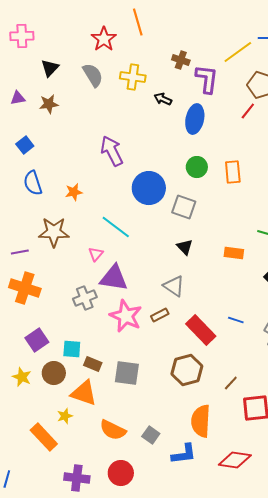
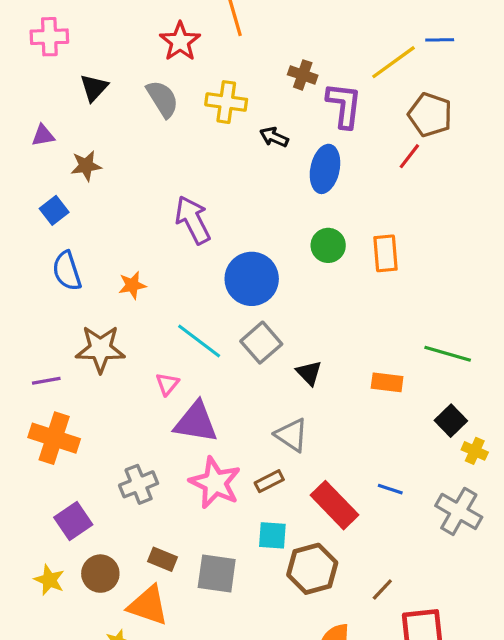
brown star: (49, 104) -> (86, 166), moved
gray square: (184, 207) -> (261, 343), moved, turned 30
gray cross: (85, 298) -> (139, 484), moved
cyan square: (72, 349) -> (272, 535), moved

